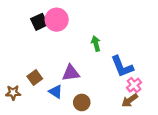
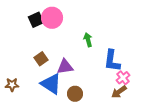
blue L-shape: (122, 66) -> (112, 61), turned 30
brown square: (35, 77) -> (41, 59), moved
blue triangle: (56, 92) -> (51, 84), size x1.6

